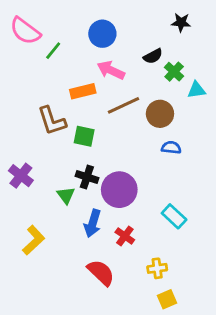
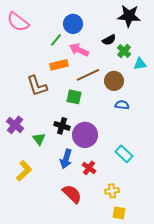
black star: (181, 22) -> (129, 16), size x1.6
green line: (53, 51) -> (56, 40), moved
green square: (84, 136) -> (74, 97), moved
green triangle: (66, 195) -> (39, 139), moved
yellow square: (167, 299) -> (119, 213), turned 32

